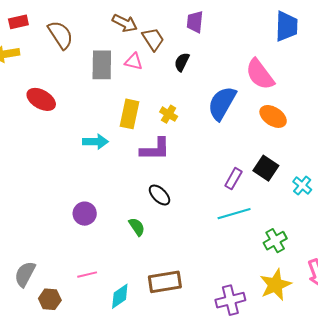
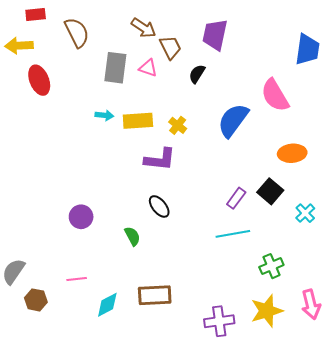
purple trapezoid: (195, 22) -> (215, 35), size x1.4
red ellipse: (41, 99) -> (39, 80), moved, turned 32
yellow rectangle: (129, 114) -> (138, 121), turned 68
orange ellipse: (273, 116) -> (292, 153), moved, turned -44
cyan arrow: (95, 142) -> (104, 115), moved, size x0.7

